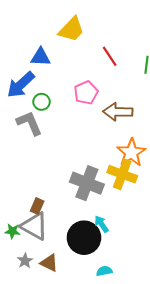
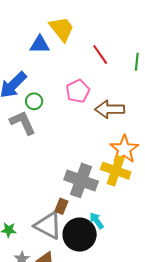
yellow trapezoid: (71, 29) -> (62, 29), turned -80
blue triangle: (41, 57) -> (40, 45), moved
brown rectangle: (37, 206) -> (61, 206), moved
gray triangle: (34, 226) -> (48, 225), moved

